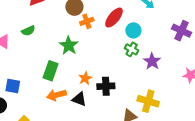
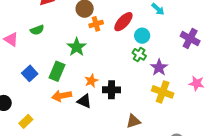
blue square: (13, 86) -> (30, 73), moved, turned 35
yellow cross: (148, 101) -> (163, 92), moved

